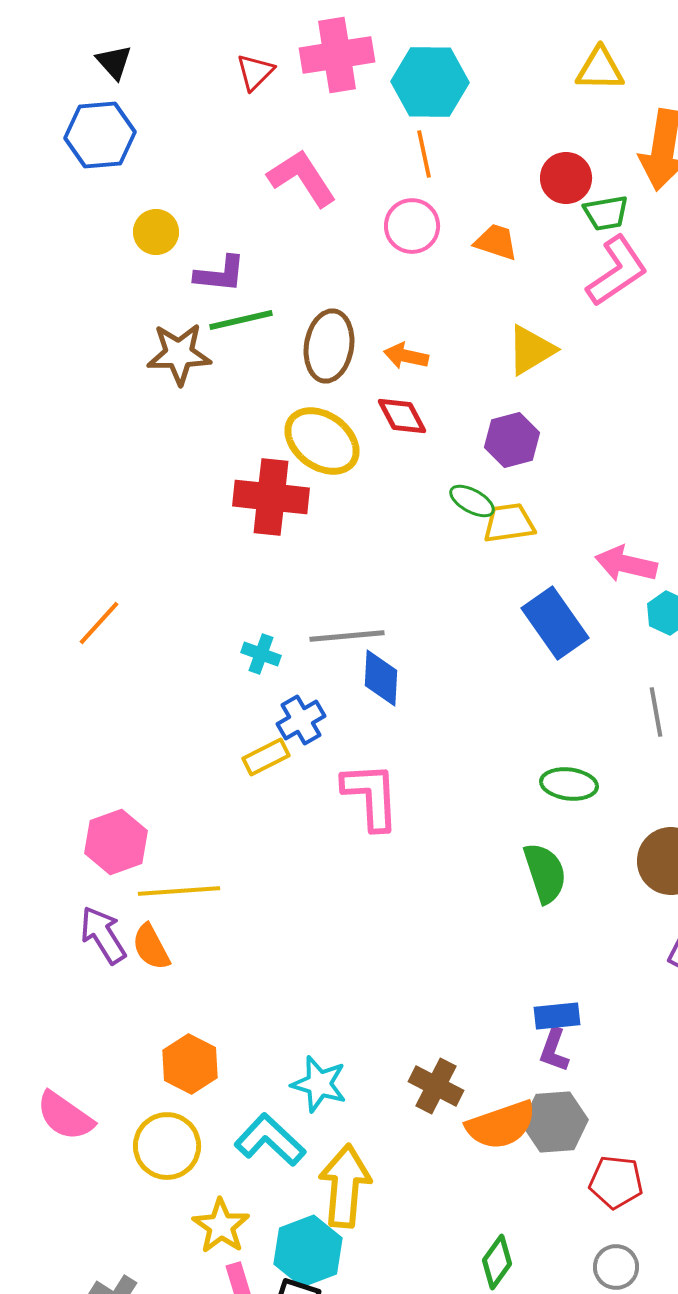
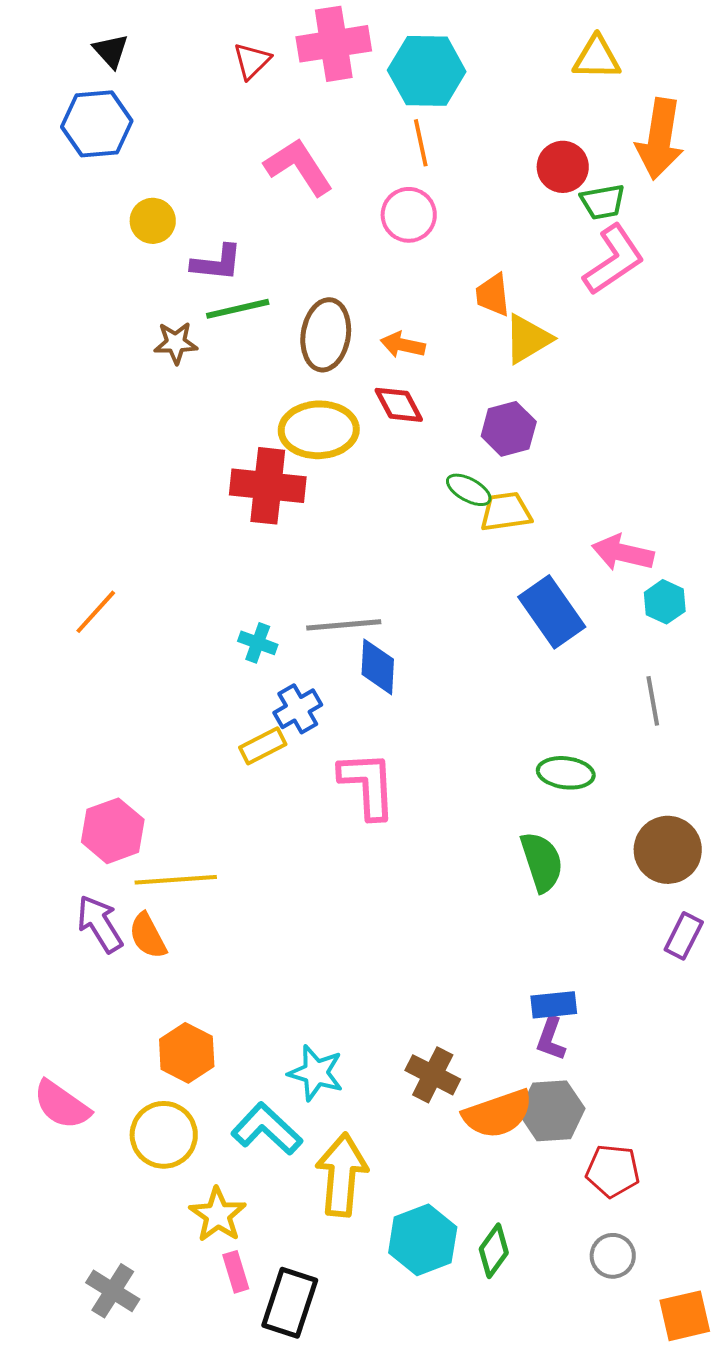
orange trapezoid: (496, 242) -> (493, 295), moved, turned -114
brown star: (179, 354) -> (176, 343), size x0.7
yellow ellipse: (322, 441) -> (319, 430), turned -38
cyan hexagon: (308, 1251) -> (423, 1240), moved

